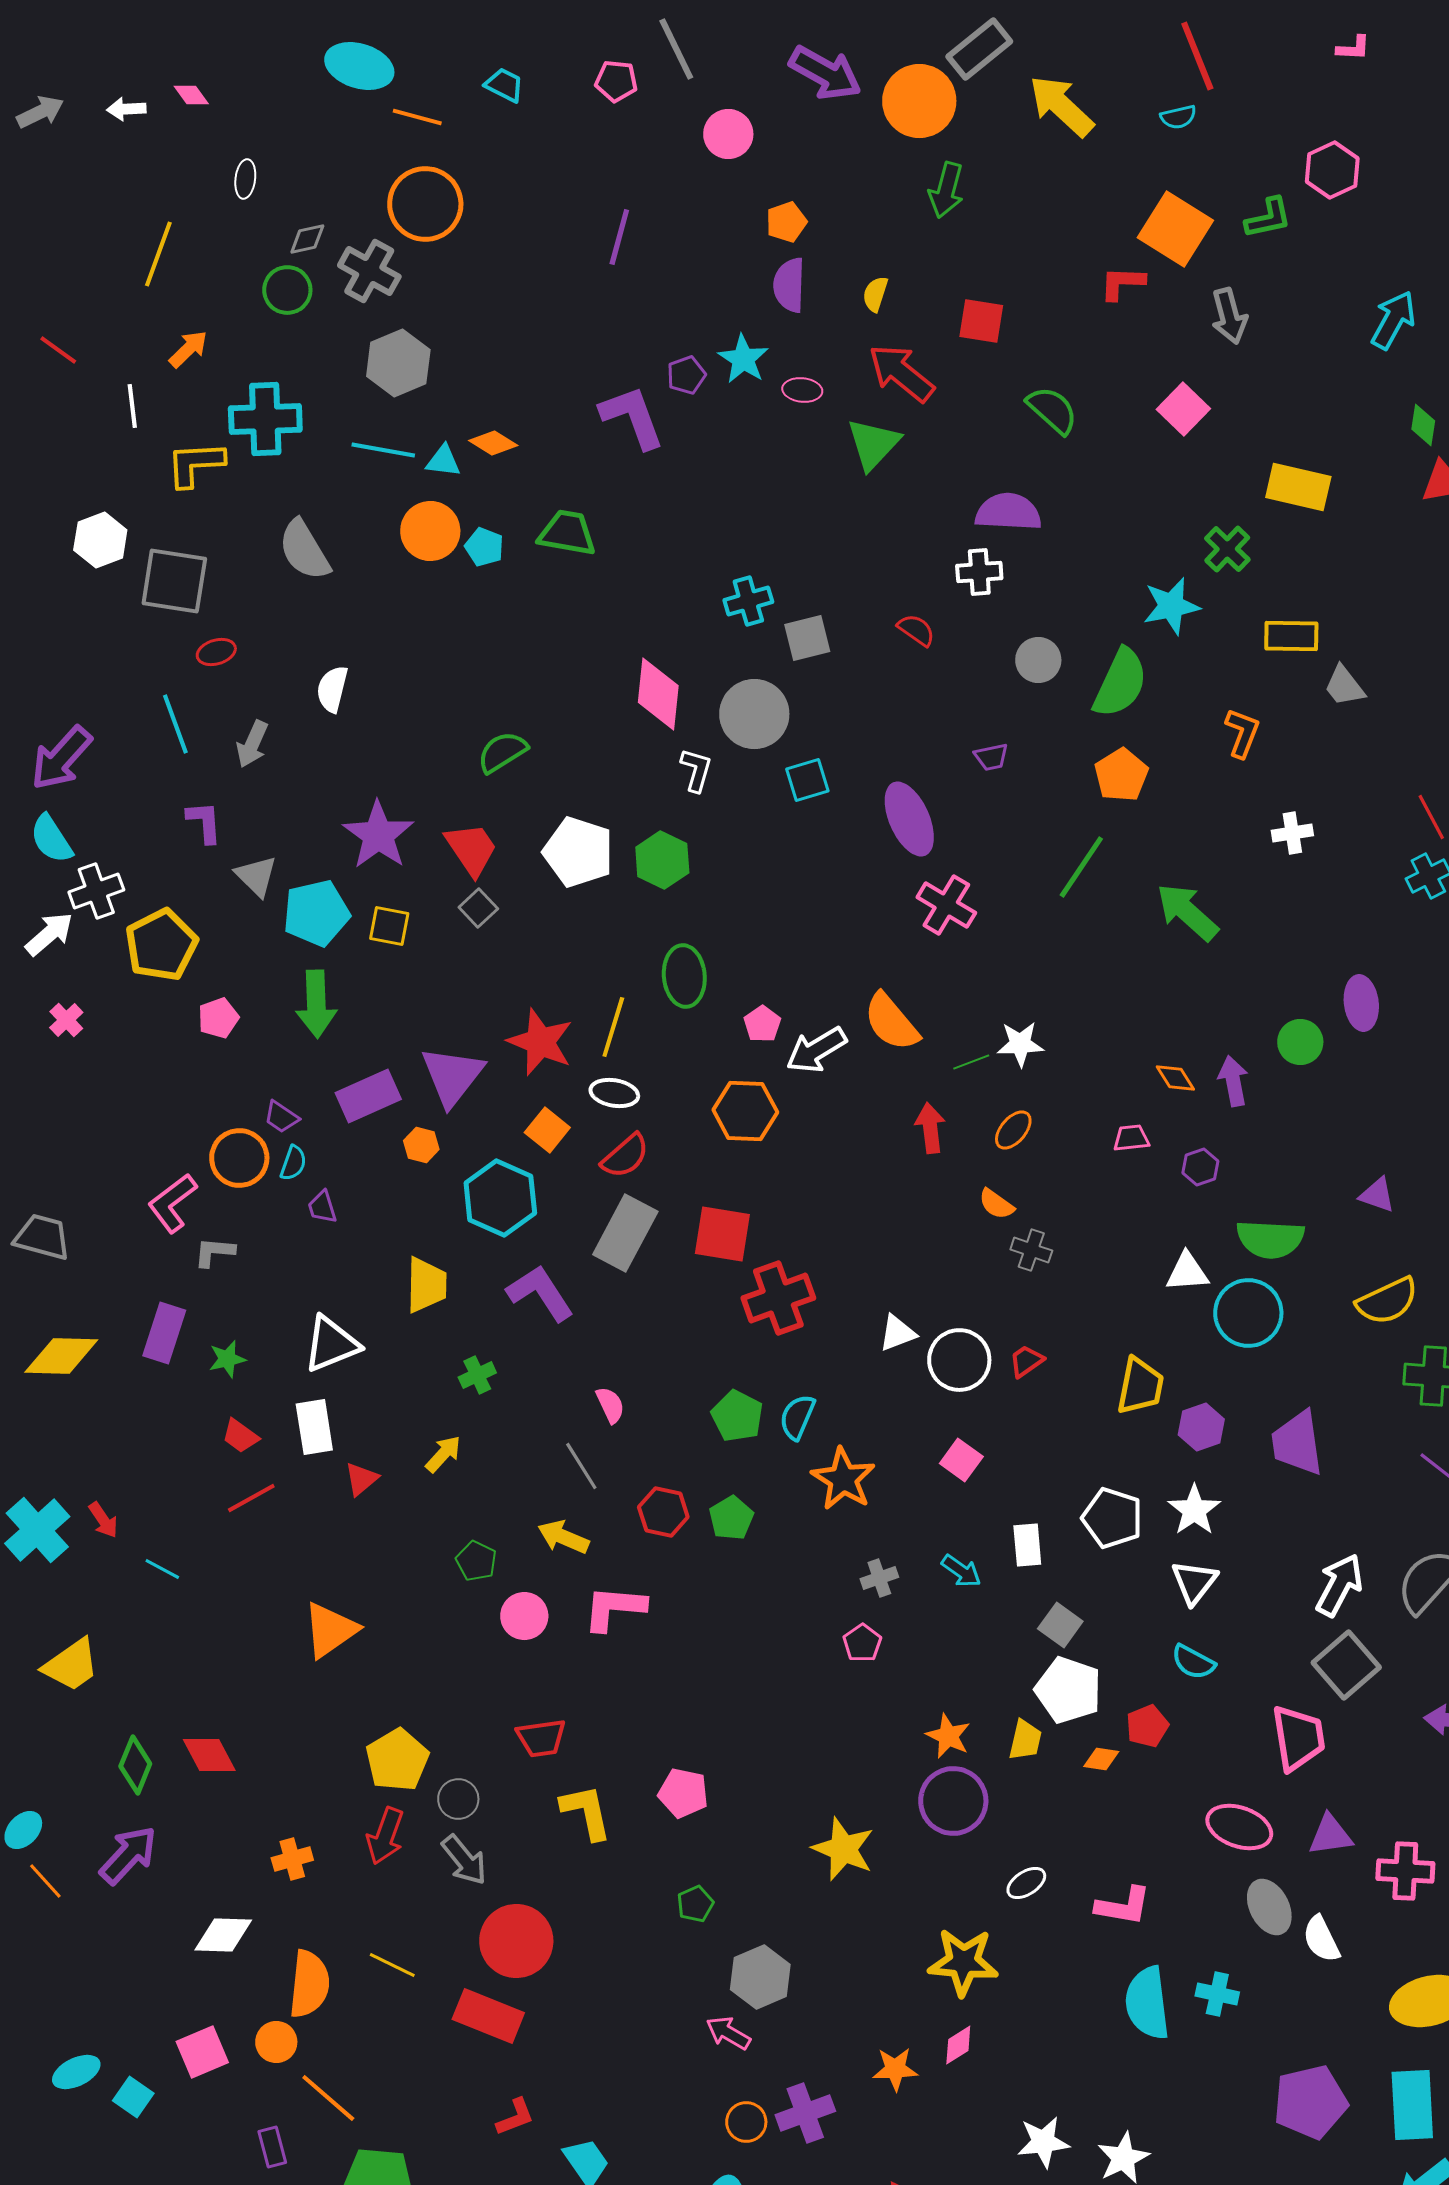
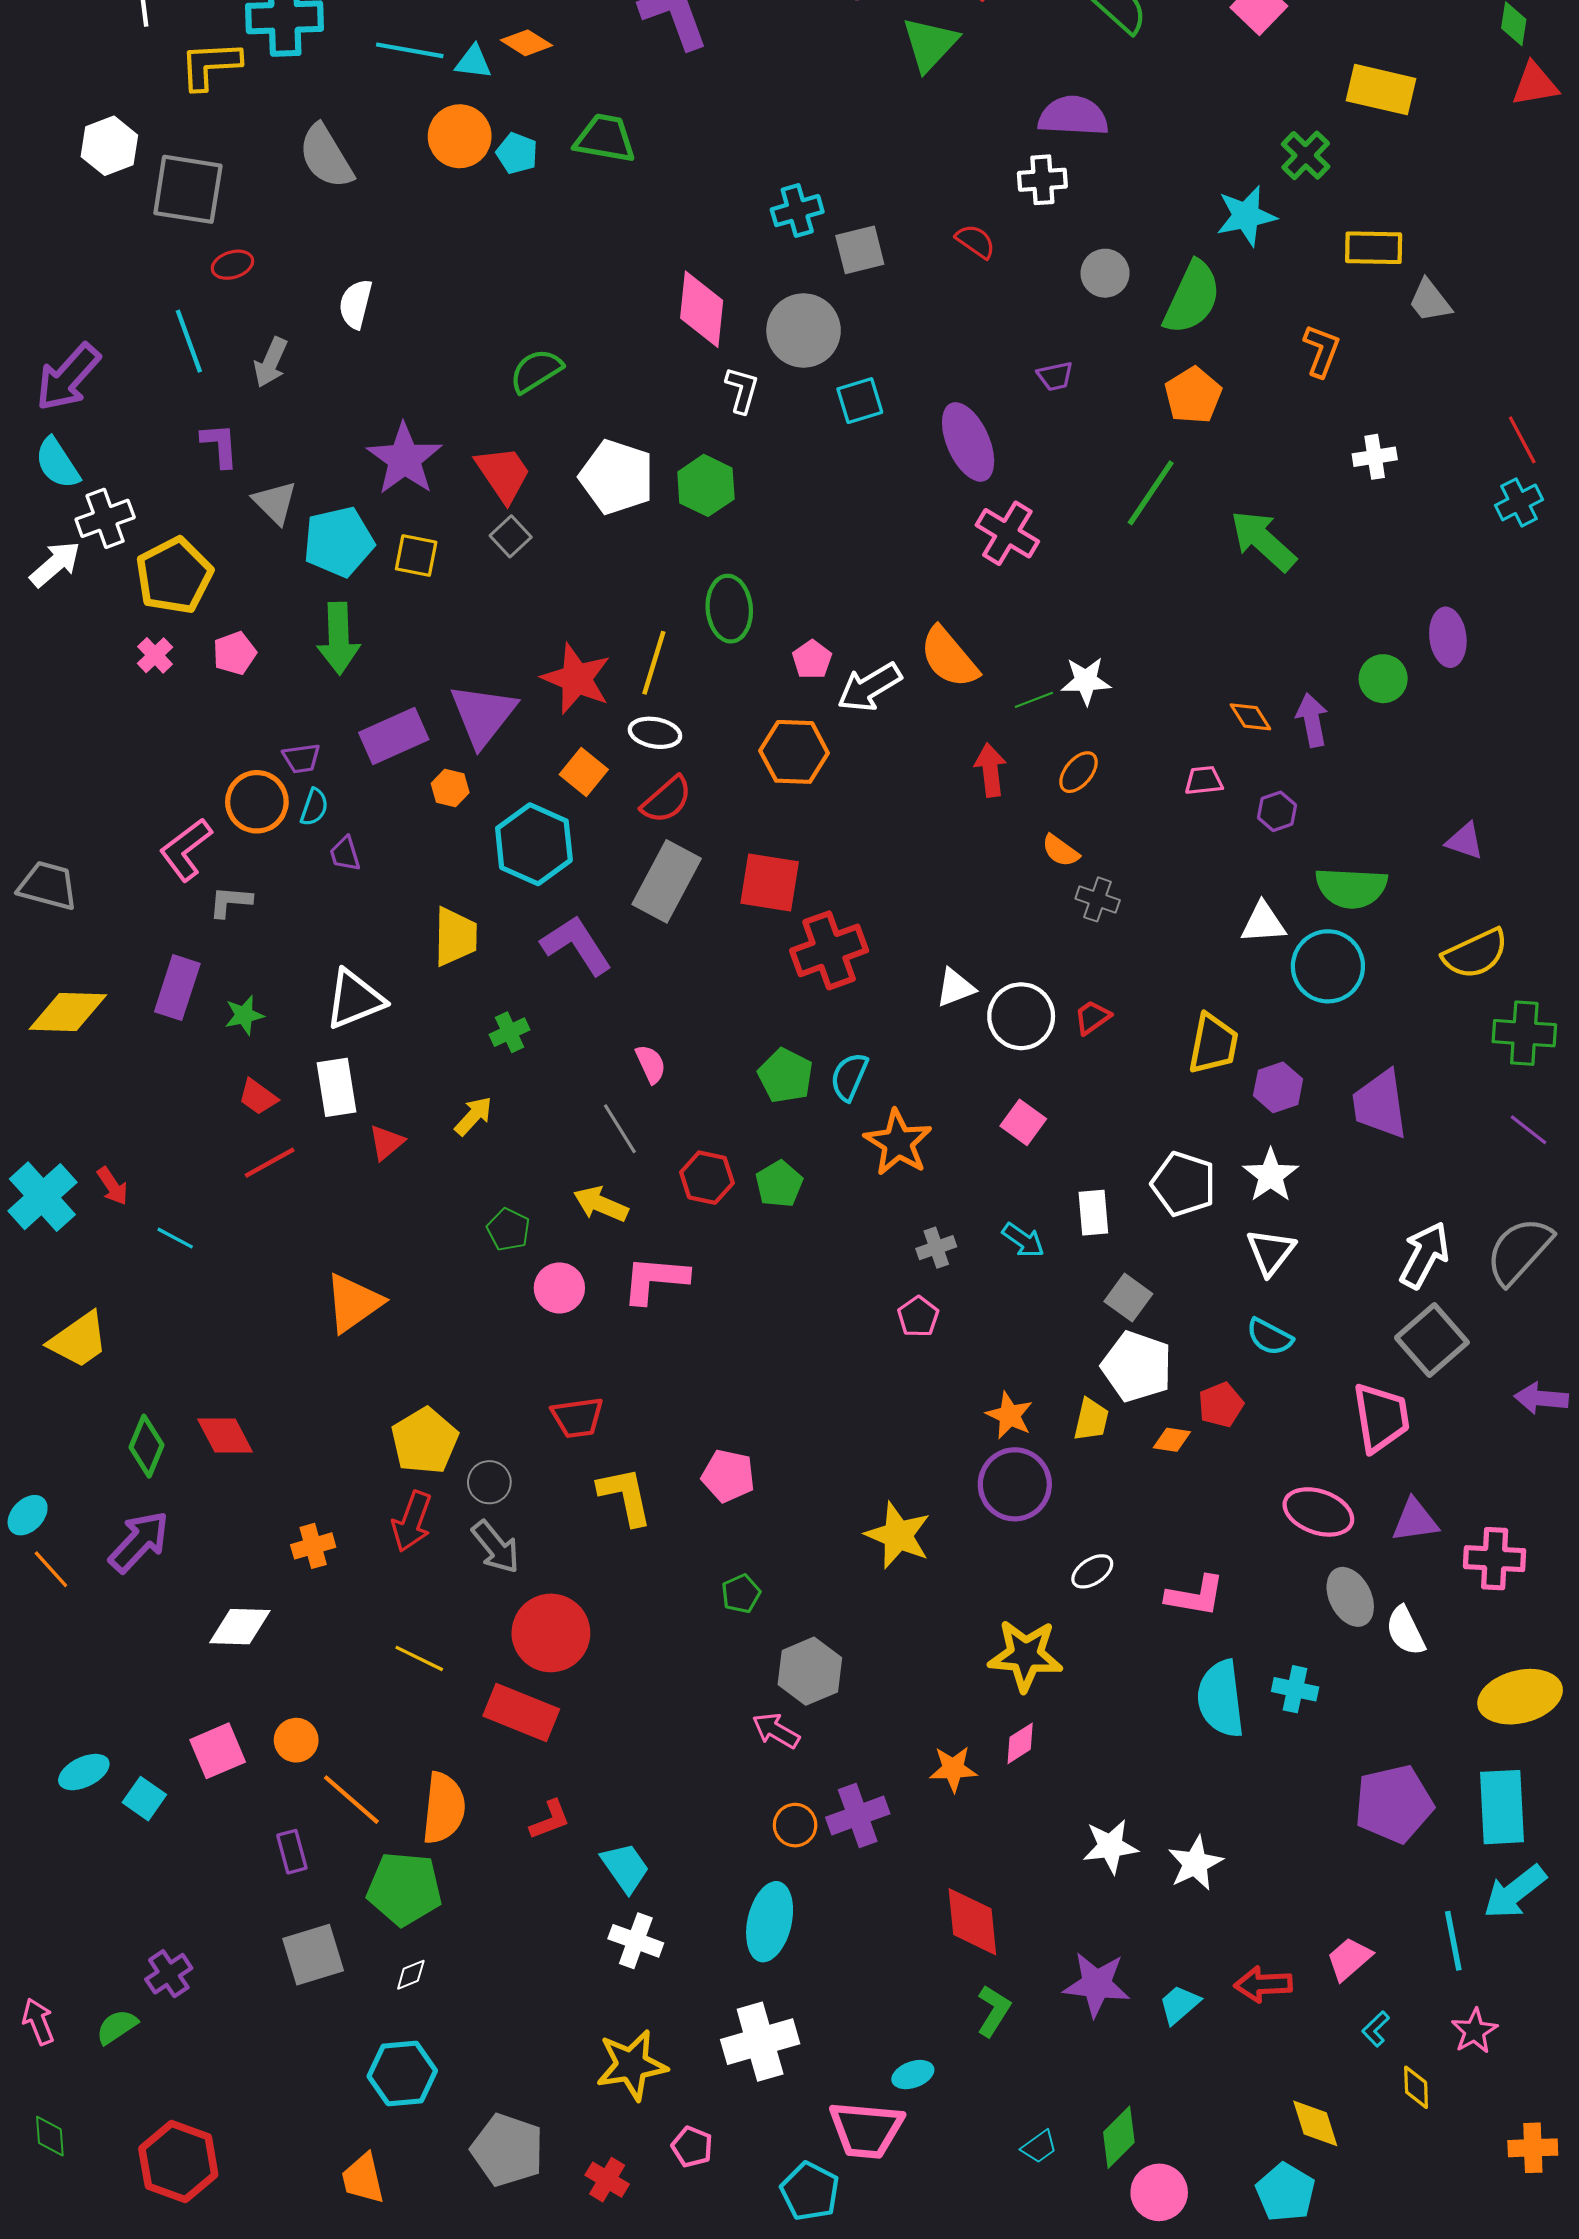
pink cross: (66, 1020) -> (155, 655), moved
purple trapezoid: (281, 1117) -> (301, 758), turned -42
orange semicircle: (309, 1984) -> (444, 1808), moved

